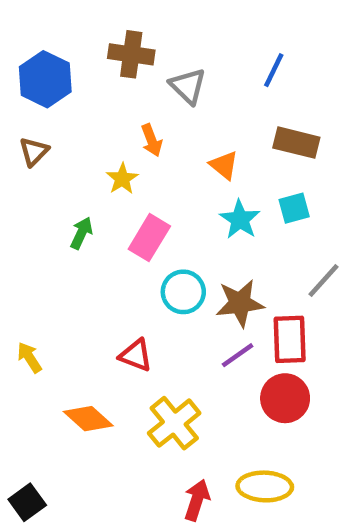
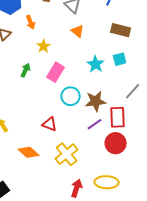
orange arrow: (152, 140) -> (31, 22), moved
orange triangle: (224, 165) -> (78, 31), moved

